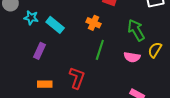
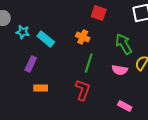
red L-shape: (77, 78) -> (83, 90), moved
orange rectangle: (45, 84) -> (41, 88), moved

